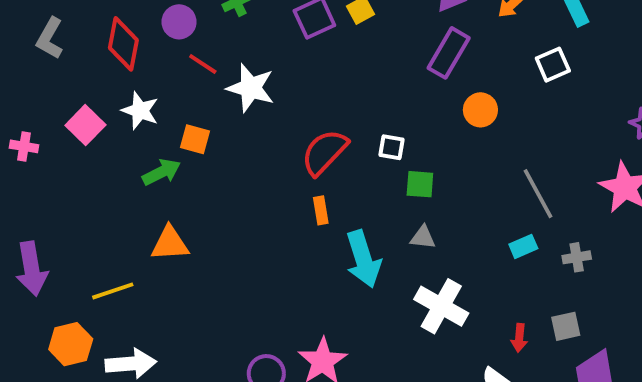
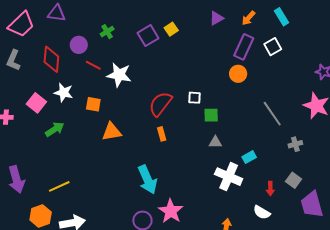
purple rectangle: (449, 53) -> (244, 47), moved
green arrow: (161, 172) -> (55, 129), moved
orange triangle: (170, 244) -> (112, 132), moved
cyan rectangle: (523, 246) -> (249, 157), moved
cyan arrow: (363, 259) -> (147, 180), moved
gray square: (566, 326) -> (294, 180), turned -35

